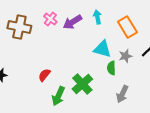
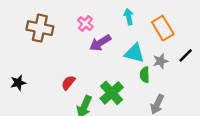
pink cross: (50, 19) -> (85, 24), moved
purple arrow: (72, 22) -> (100, 43), moved

